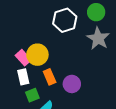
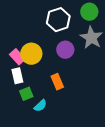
orange rectangle: (50, 77) -> (57, 82), moved
purple circle: (72, 84) -> (65, 50), moved

